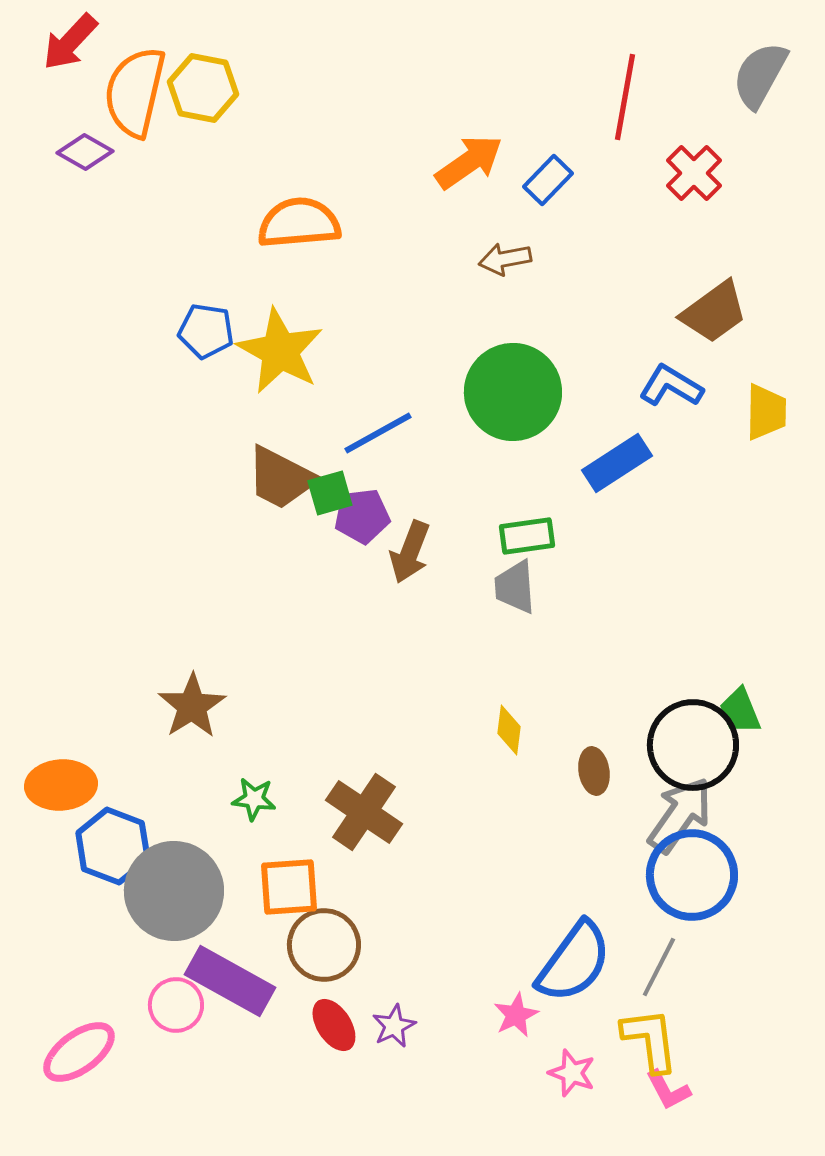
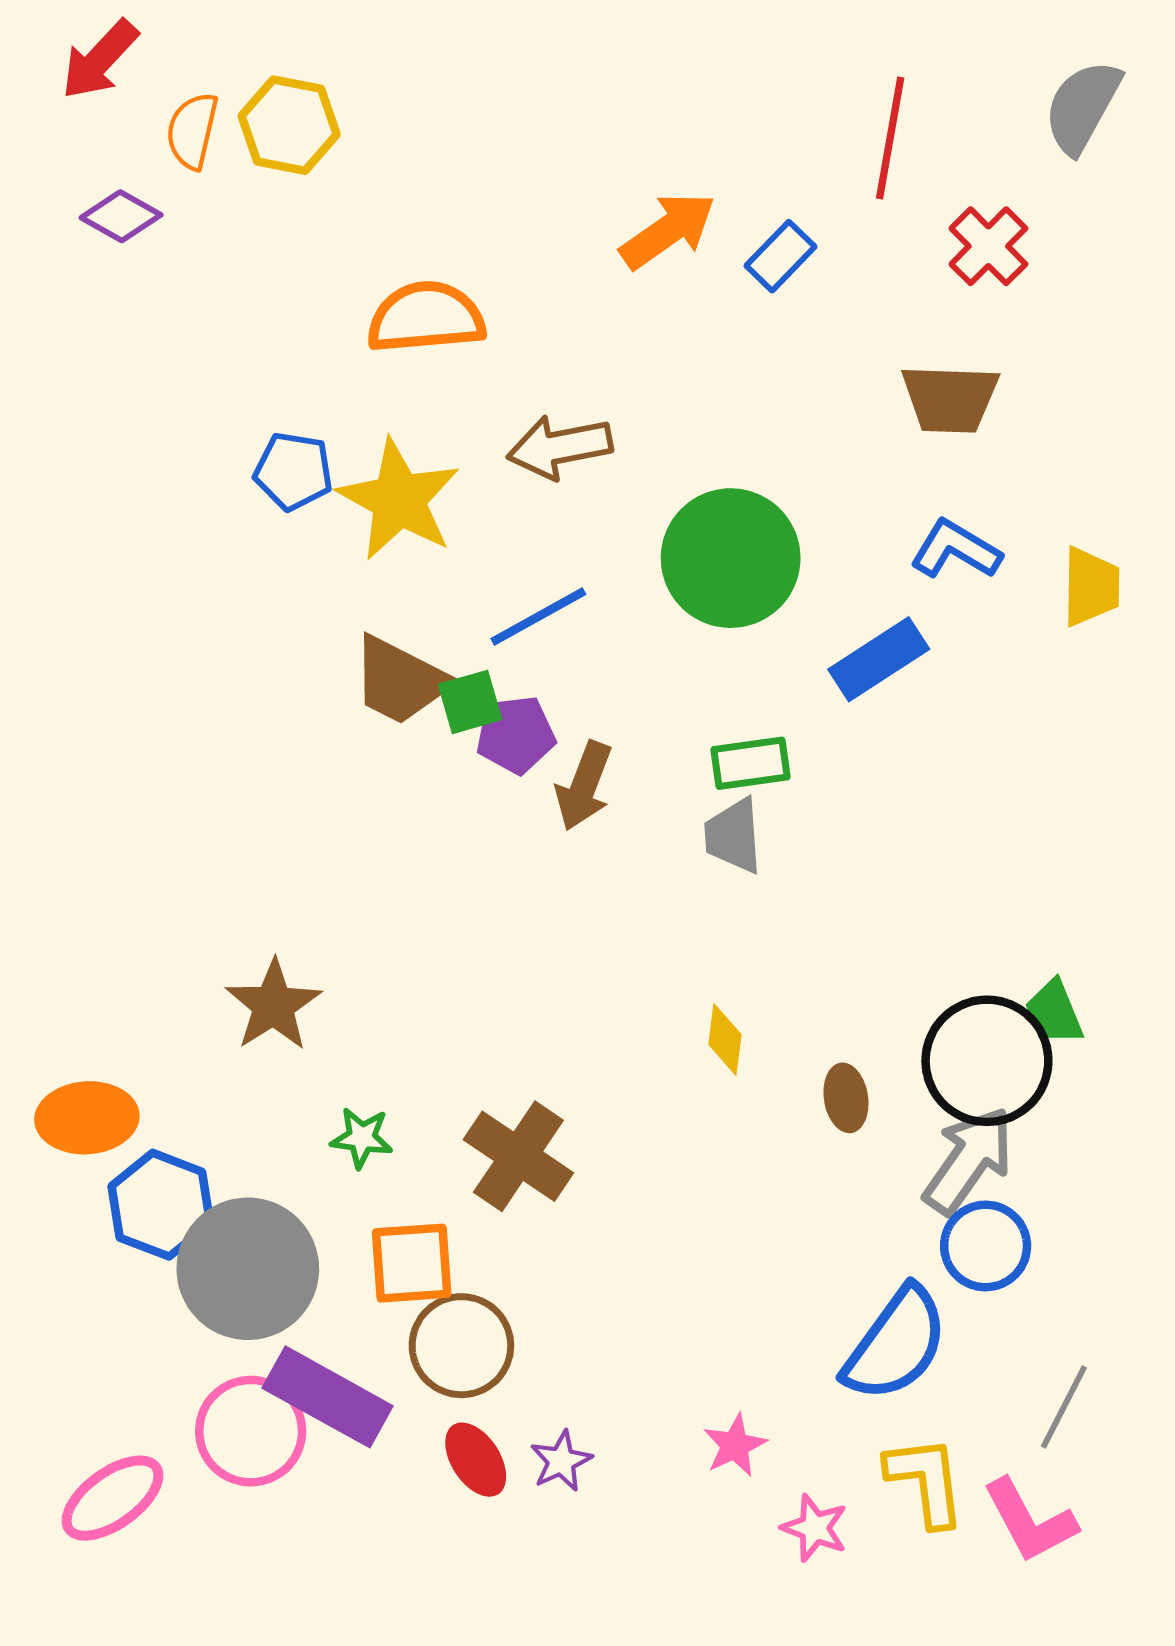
orange semicircle: (135, 92) -> (192, 131), size x0.6
brown arrow: (505, 259) -> (560, 447), moved, size x1.4
brown trapezoid: (714, 312) -> (950, 399), moved, turned 38
blue circle: (692, 875) -> (986, 1246), size x0.7
blue semicircle: (574, 962) -> (896, 1344), moved
gray line: (659, 967) -> (1064, 1407), moved
pink circle: (176, 1005) -> (251, 1431), size x1.4
pink L-shape: (668, 1090) -> (1030, 1521), moved, size x1.5

